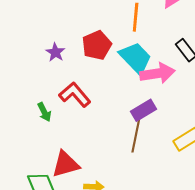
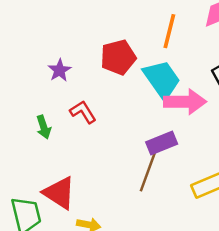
purple star: (55, 52) -> (59, 70), moved
red L-shape: (75, 95) -> (83, 112), size x0.7
red triangle: (66, 164) -> (59, 193), turned 40

